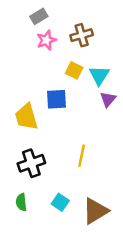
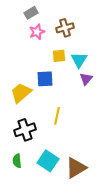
yellow square: (74, 70) -> (59, 56), turned -32
yellow trapezoid: (26, 117) -> (21, 93), turned 65
yellow line: (82, 156) -> (57, 116), moved
cyan square: (60, 202) -> (48, 161), size x1.5

